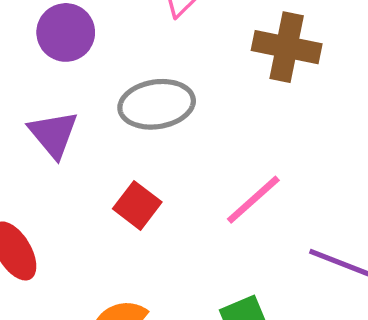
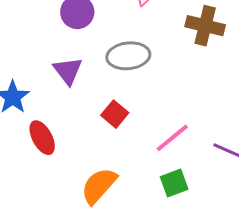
pink line: (253, 200) -> (172, 138), moved

